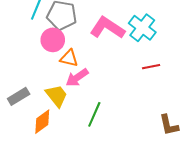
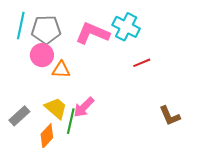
pink arrow: (77, 78) -> (84, 107), moved
green line: (94, 114) -> (71, 121), moved

